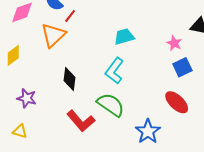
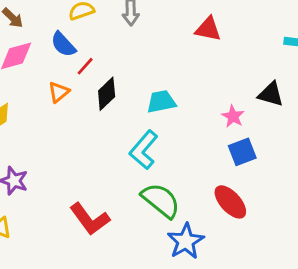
orange triangle: (53, 35) -> (59, 92), size x0.6
black diamond: (69, 79) -> (107, 94), moved, turned 35
green semicircle: (111, 105) -> (161, 200), moved

